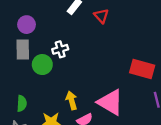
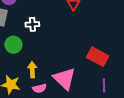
green circle: (42, 65) -> (13, 45), moved

